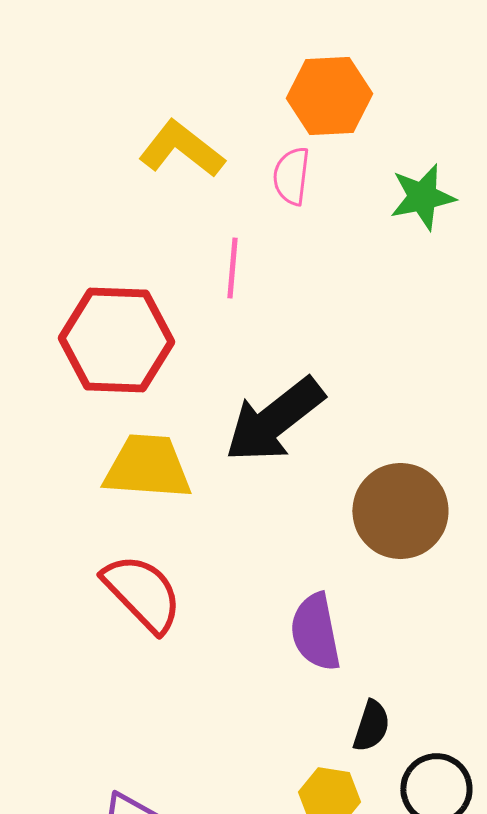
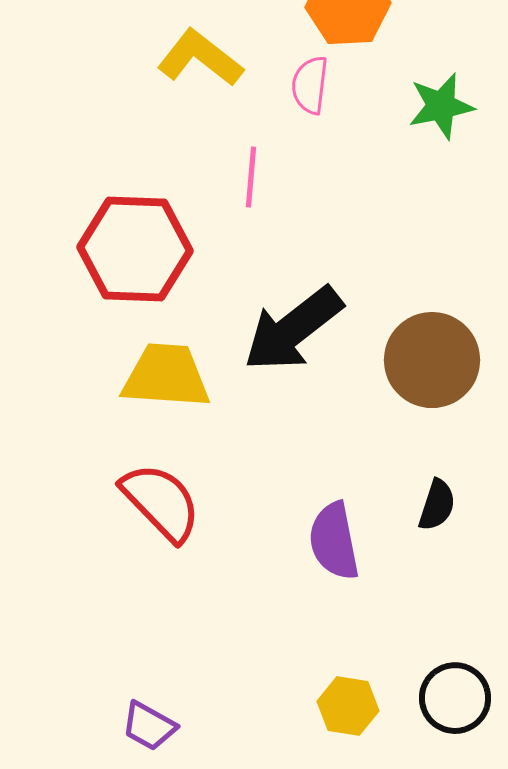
brown circle: (400, 511) -> (432, 360), moved
black semicircle: (371, 726) -> (437, 505), moved

